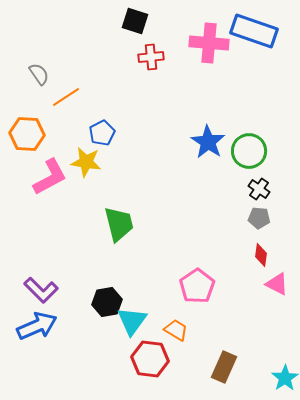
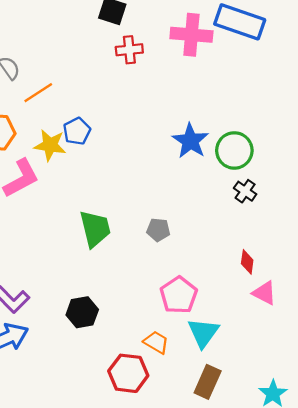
yellow star: (86, 162) -> (50, 145), moved
gray pentagon: (259, 218) -> (158, 230), moved
cyan triangle: (132, 321) -> (203, 333), moved

